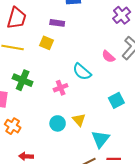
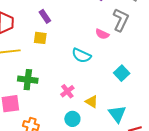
purple rectangle: (57, 23) -> (45, 16), turned 64
pink cross: (61, 88) -> (67, 91), moved
cyan circle: (58, 123) -> (72, 119), moved

